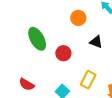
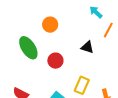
orange circle: (78, 18) -> (50, 25), moved

